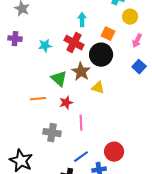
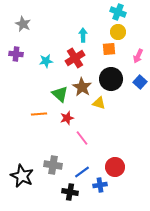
yellow circle: (130, 17) -> (118, 32), moved
orange square: (108, 34) -> (109, 49), turned -32
red cross: (74, 43) -> (75, 58), turned 30
black circle: (101, 55) -> (111, 79), moved
pink line: (81, 123) -> (82, 138), turned -35
gray cross: (52, 133) -> (53, 165), moved

